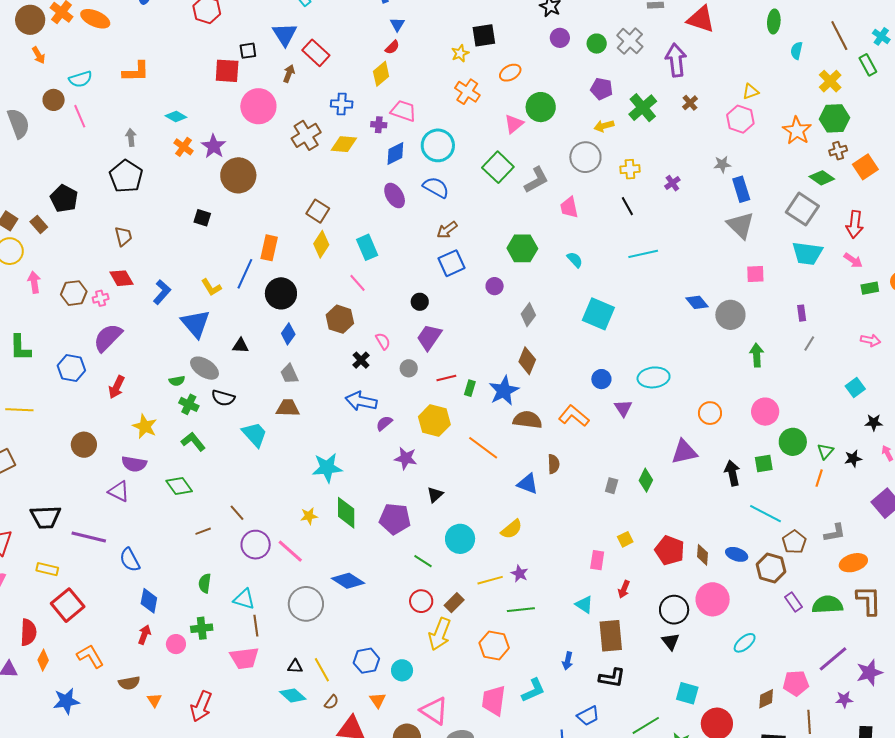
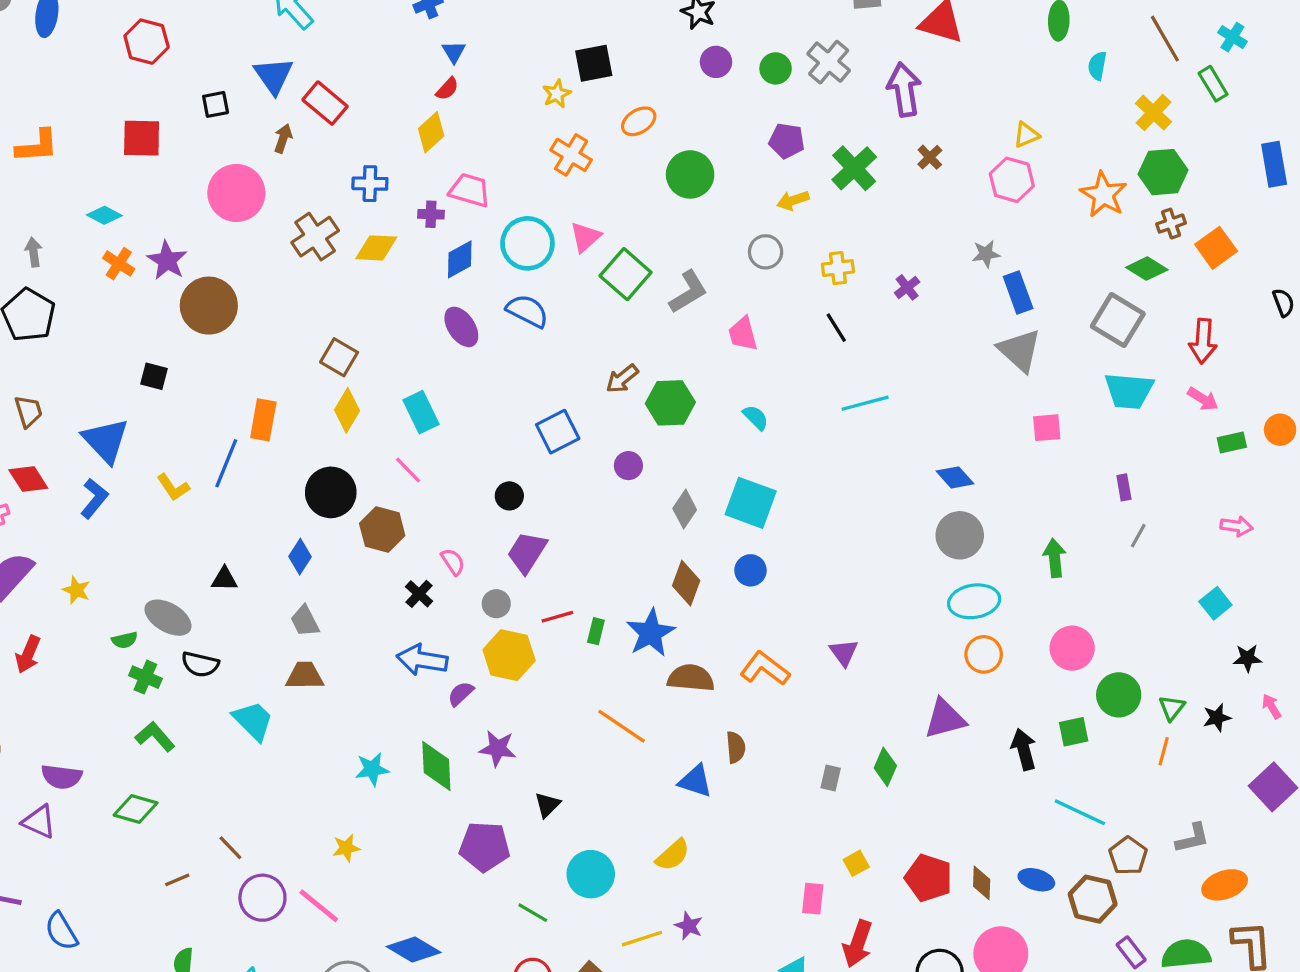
red square: (227, 71) -> (142, 138), moved
pink triangle: (514, 124) -> (585, 237), moved
gray circle: (585, 157) -> (766, 252), size x0.7
brown arrow: (447, 230) -> (622, 379), moved
black circle: (281, 293) -> (331, 492), moved
cyan square: (598, 314) -> (751, 503), moved
gray circle: (730, 315) -> (960, 535), moved
blue triangle: (196, 324) -> (106, 441), moved
cyan ellipse: (654, 377) -> (974, 601), moved
blue circle: (601, 379) -> (751, 570), moved
yellow hexagon: (434, 421) -> (509, 655), moved
yellow star: (145, 426) -> (76, 590), moved, size x0.7
cyan star: (327, 468) -> (372, 769), size x0.7
green diamond: (179, 486) -> (136, 809), turned -36
green diamond: (346, 513) -> (436, 766), moved
red arrow: (624, 589) -> (858, 944), size x1.6

